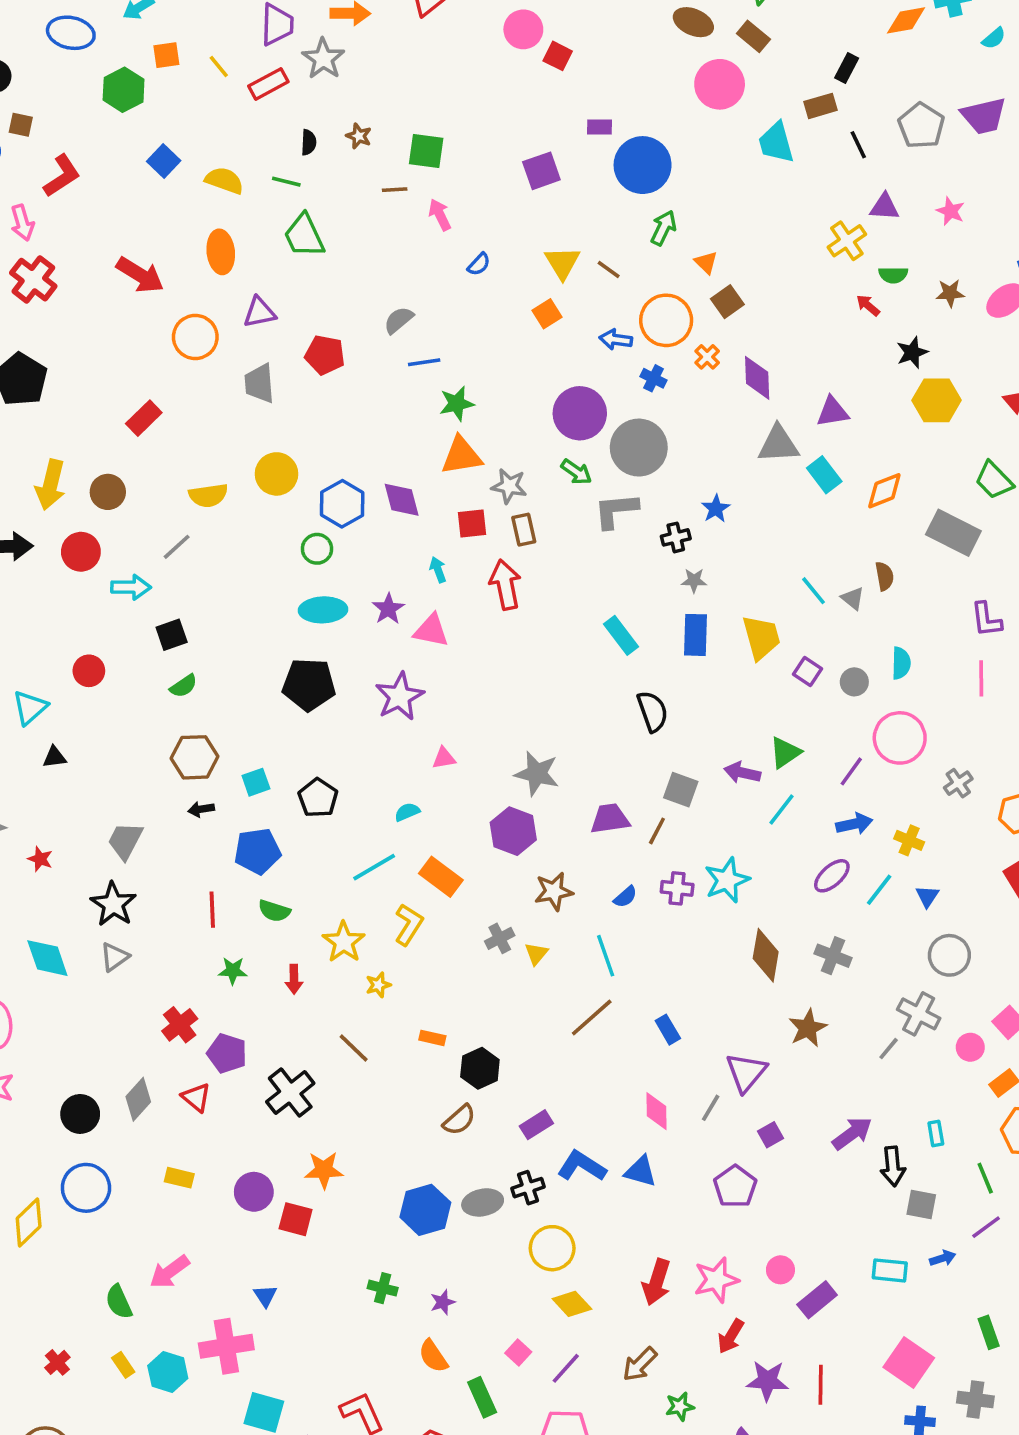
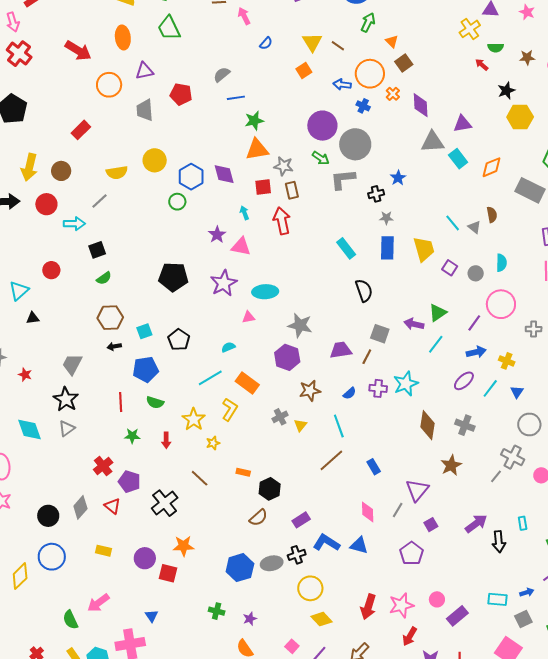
cyan ellipse: (323, 610) -> (265, 292), moved
gray cross: (958, 783) -> (534, 329), turned 35
gray square: (921, 1205) -> (523, 619), moved, turned -36

